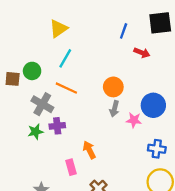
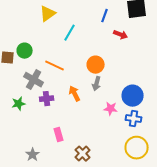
cyan line: (65, 58) -> (70, 33), moved
blue circle: (153, 105) -> (133, 96), moved
pink star: (134, 120) -> (111, 109), moved
green star: (35, 132) -> (19, 104), moved
orange arrow: (89, 150) -> (75, 94), moved

